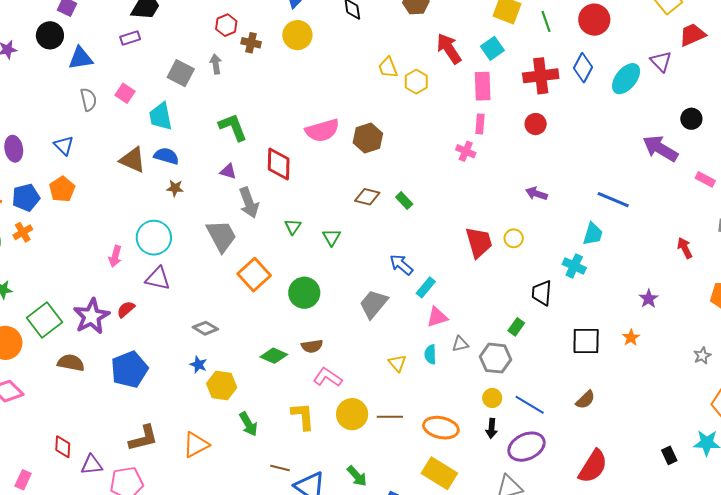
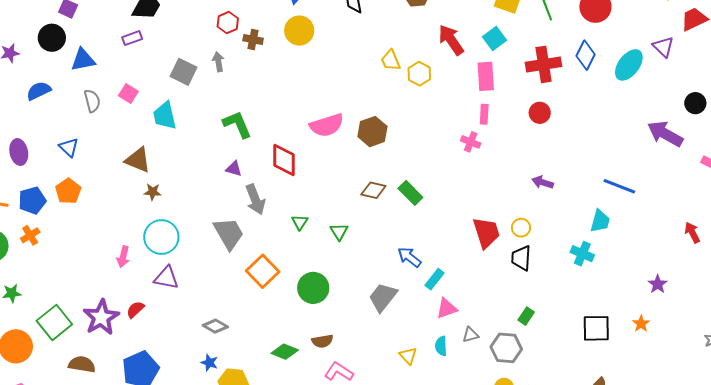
blue semicircle: (166, 156) -> (39, 91), moved, turned -40
brown star: (175, 188) -> (153, 192), moved
green rectangle: (404, 201) -> (410, 193), size x1.4
black trapezoid: (542, 293) -> (521, 258), moved

